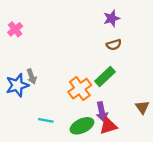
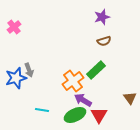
purple arrow: (102, 112) -> (83, 100), moved, turned 132
red triangle: (108, 126) -> (99, 115), turned -42

